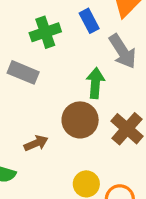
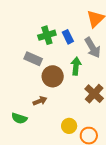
blue rectangle: (89, 21) -> (68, 37), moved
brown circle: (80, 120) -> (53, 76), moved

